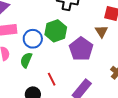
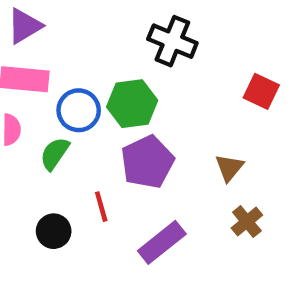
brown triangle: (101, 31) -> (229, 168), moved
purple pentagon: (81, 49) -> (147, 162), moved

